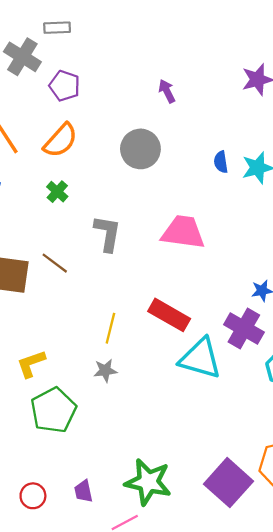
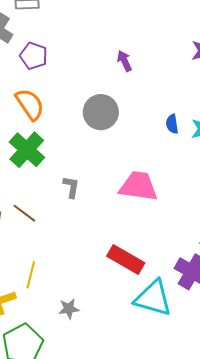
orange semicircle: (61, 140) -> (30, 104), turned -76
green cross: (57, 192) -> (27, 150), size x1.8
gray L-shape: (107, 233) -> (71, 187), size x0.7
yellow line: (110, 328) -> (31, 275), moved

